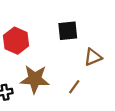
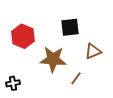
brown star: (35, 79) -> (53, 59), moved

